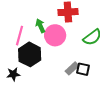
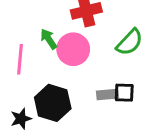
black hexagon: (30, 54) -> (53, 103), moved
gray rectangle: (72, 68) -> (107, 94), turned 48

